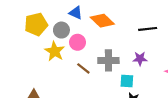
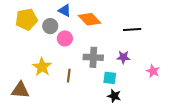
yellow star: (55, 51) -> (42, 67), moved
brown line: (83, 68) -> (69, 76), moved, turned 56

